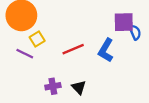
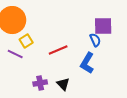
blue semicircle: (135, 32) -> (95, 40), moved
blue L-shape: (106, 50) -> (87, 63), moved

